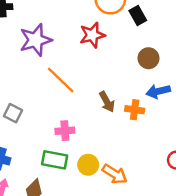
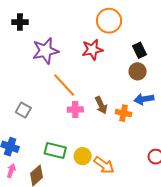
black rectangle: (138, 15) -> (139, 50), moved
pink cross: (65, 131) -> (75, 109), moved

